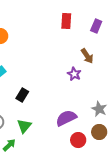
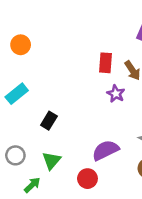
red rectangle: (66, 21) -> (105, 63), moved
red circle: (78, 140) -> (87, 179), moved

